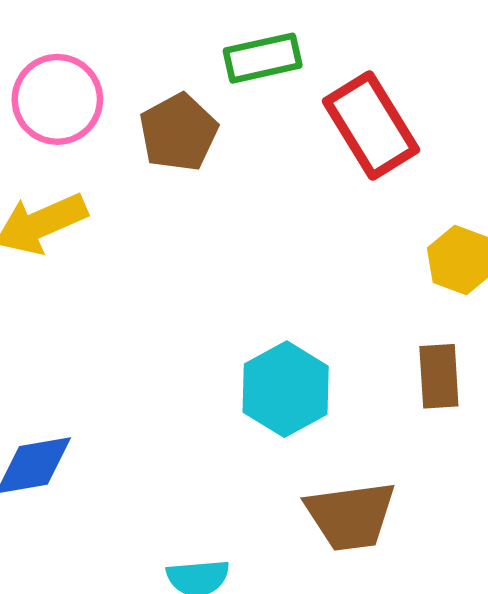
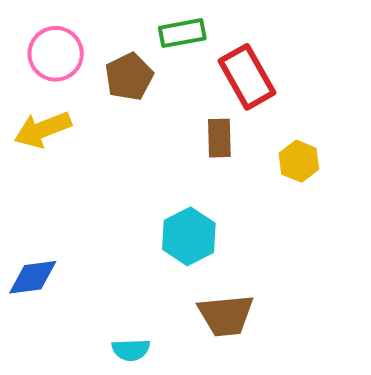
brown rectangle: (439, 376) -> (219, 138), moved

